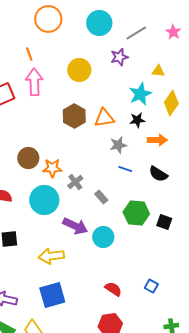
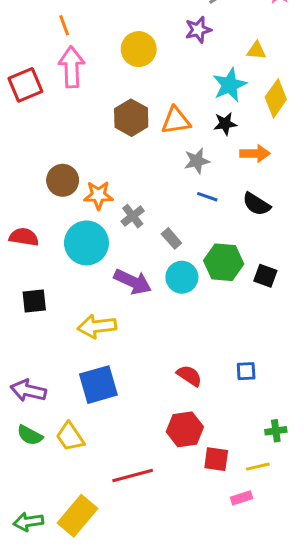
cyan circle: (103, 237) -> (182, 277), moved
blue square: (151, 286) -> (246, 371), turned -32

